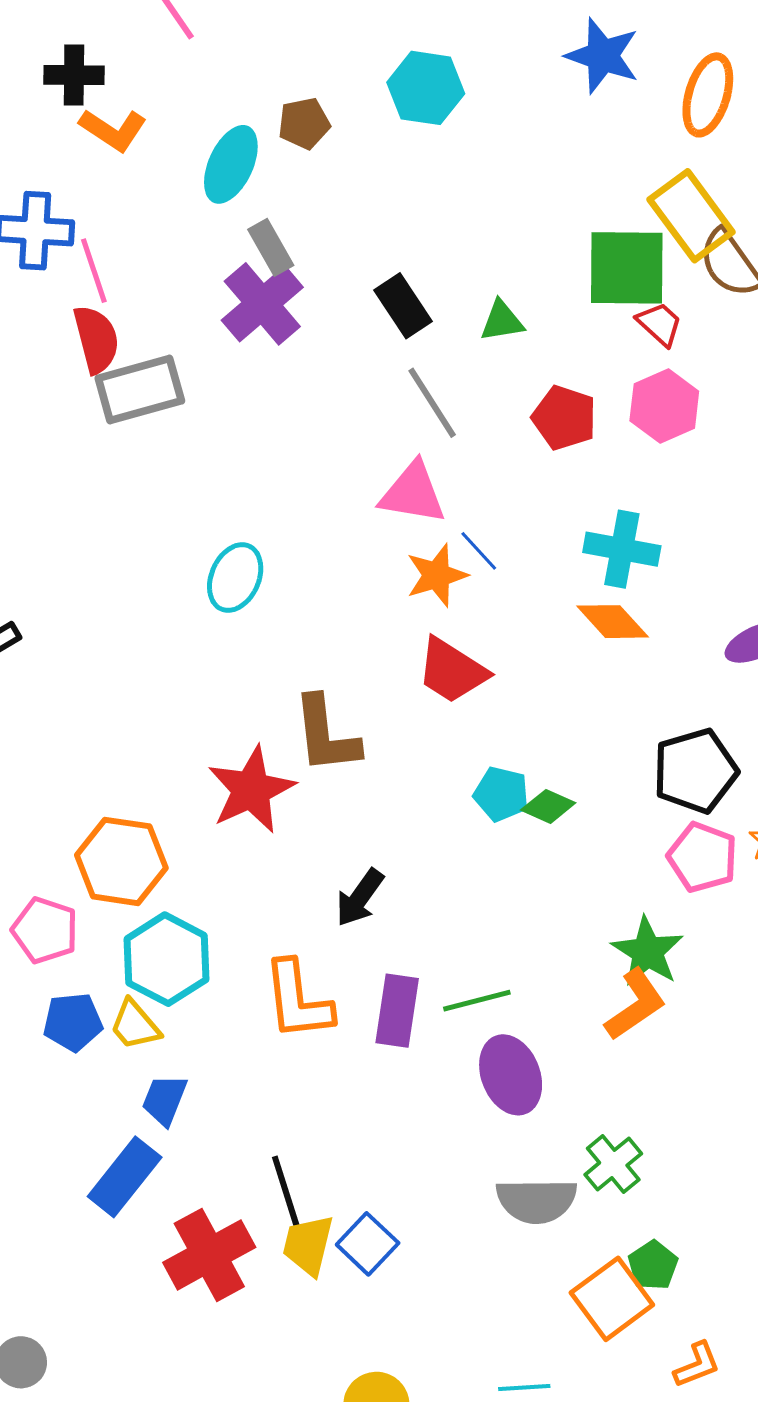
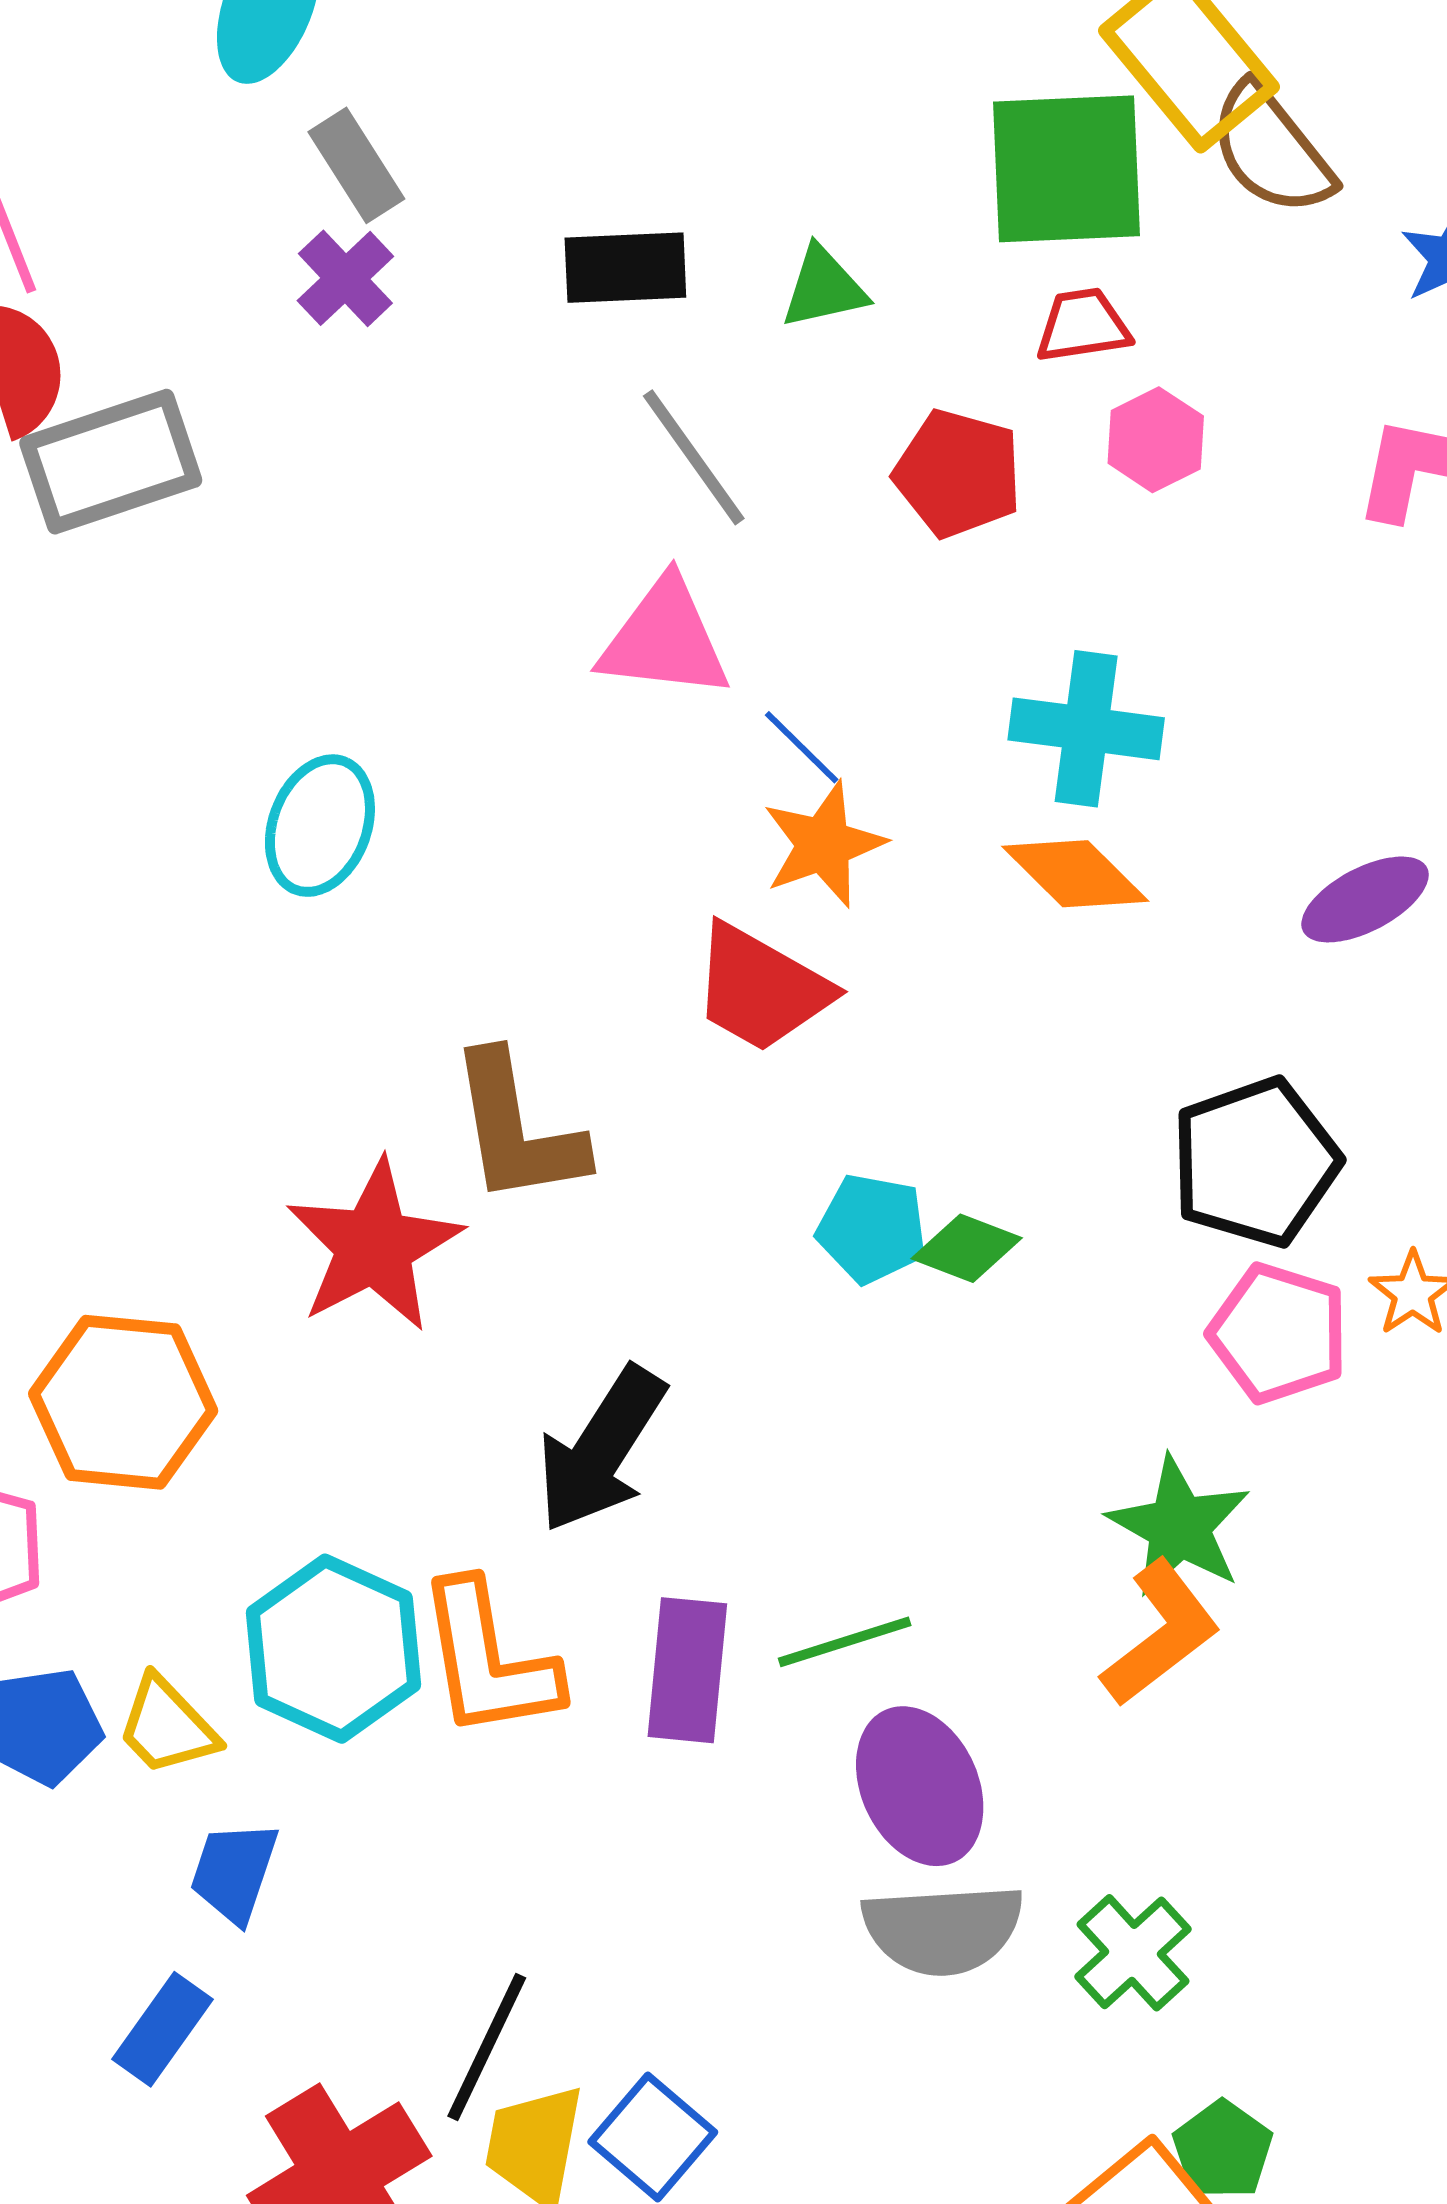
purple cross: (262, 304) -> (345, 278), size x0.6
black rectangle: (403, 306) -> (625, 268), turned -56
red trapezoid: (660, 324) -> (1083, 326), moved, turned -48
pink hexagon: (664, 406) -> (1156, 440), size x0.7
orange star: (437, 575) -> (824, 844), moved
black arrow: (360, 898) -> (601, 1449), size x1.4
cyan hexagon: (166, 959) -> (333, 1649), moved
blue rectangle: (125, 1177) -> (163, 2029), size x0.7
black line: (287, 1194) -> (487, 2047), turned 46
gray semicircle: (537, 1201) -> (943, 1929), moved

